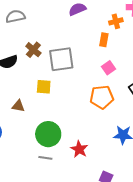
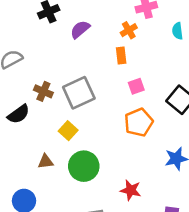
pink square: (108, 68) -> (136, 86), turned 32
yellow square: (44, 87) -> (68, 131), turned -35
green circle: (48, 134) -> (84, 166), moved

